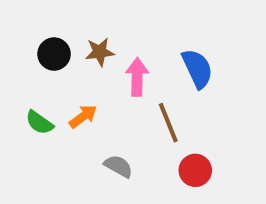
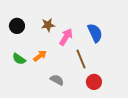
black circle: (54, 54) -> (17, 26), moved
pink arrow: (137, 77) -> (66, 37), turned 30

